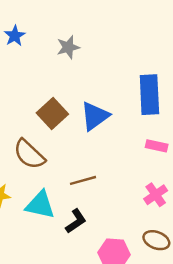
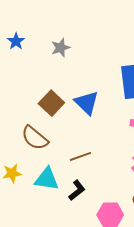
blue triangle: (95, 116) -> (87, 103), turned -36

